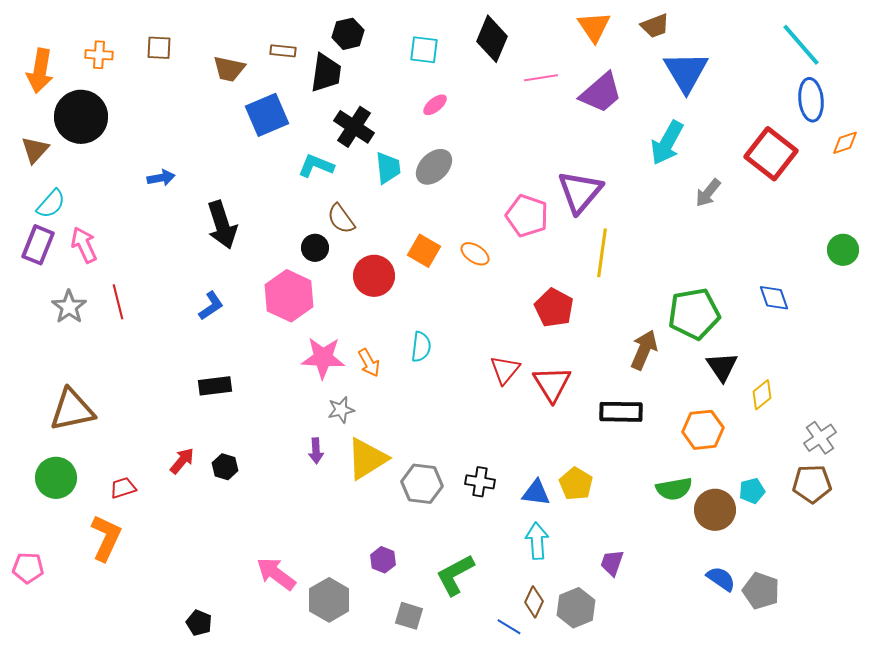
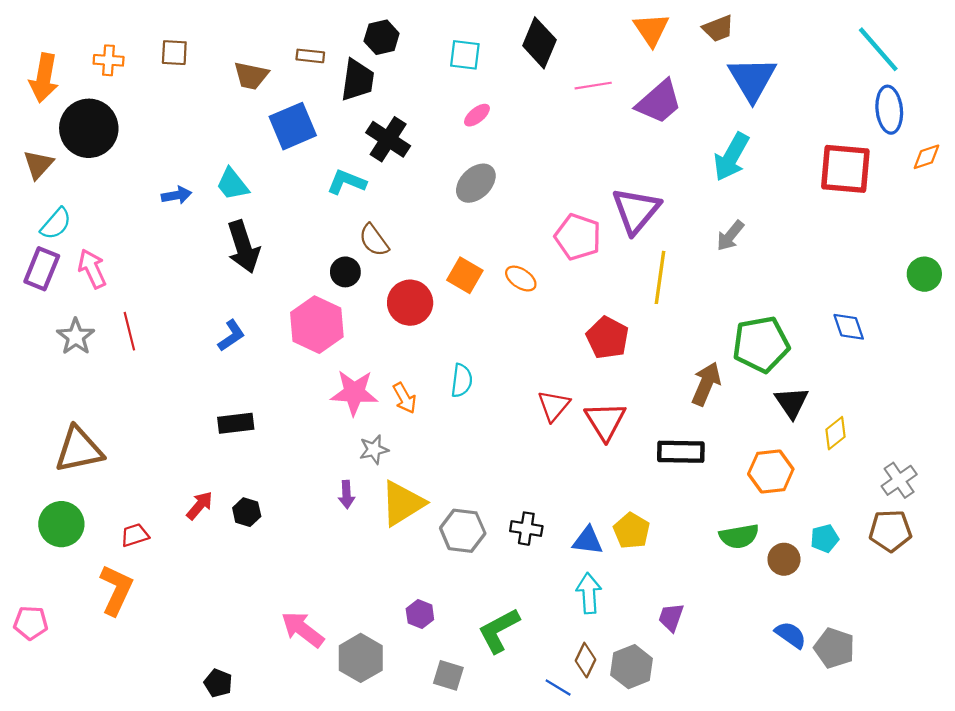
red square: (771, 154) -> (845, 169), turned -33
cyan trapezoid: (388, 168) -> (232, 184), moved, turned 148
gray arrow: (708, 193) -> (730, 236), moved
brown circle: (715, 510) -> (784, 559), size x0.7

